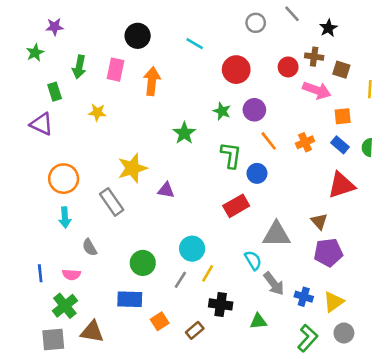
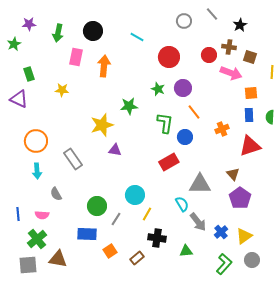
green arrow: (79, 67) -> (58, 33), moved
green star: (184, 133) -> (129, 106), turned 30
orange cross: (305, 142) -> (222, 129), moved
blue rectangle: (340, 145) -> (249, 115), turned 48
yellow star: (132, 168) -> (102, 125), moved
purple pentagon: (328, 253) -> (240, 198), turned -30
gray line: (180, 280) -> (116, 219), moved
blue cross: (304, 297) -> (221, 232), turned 32

